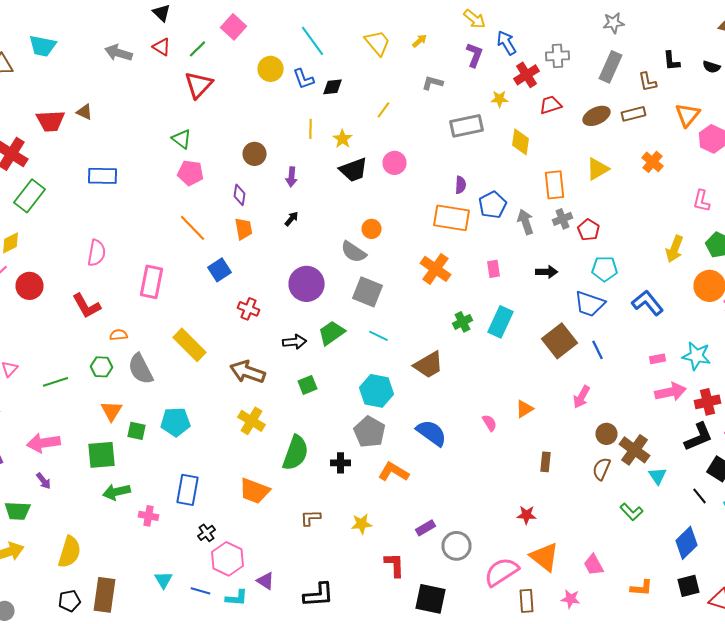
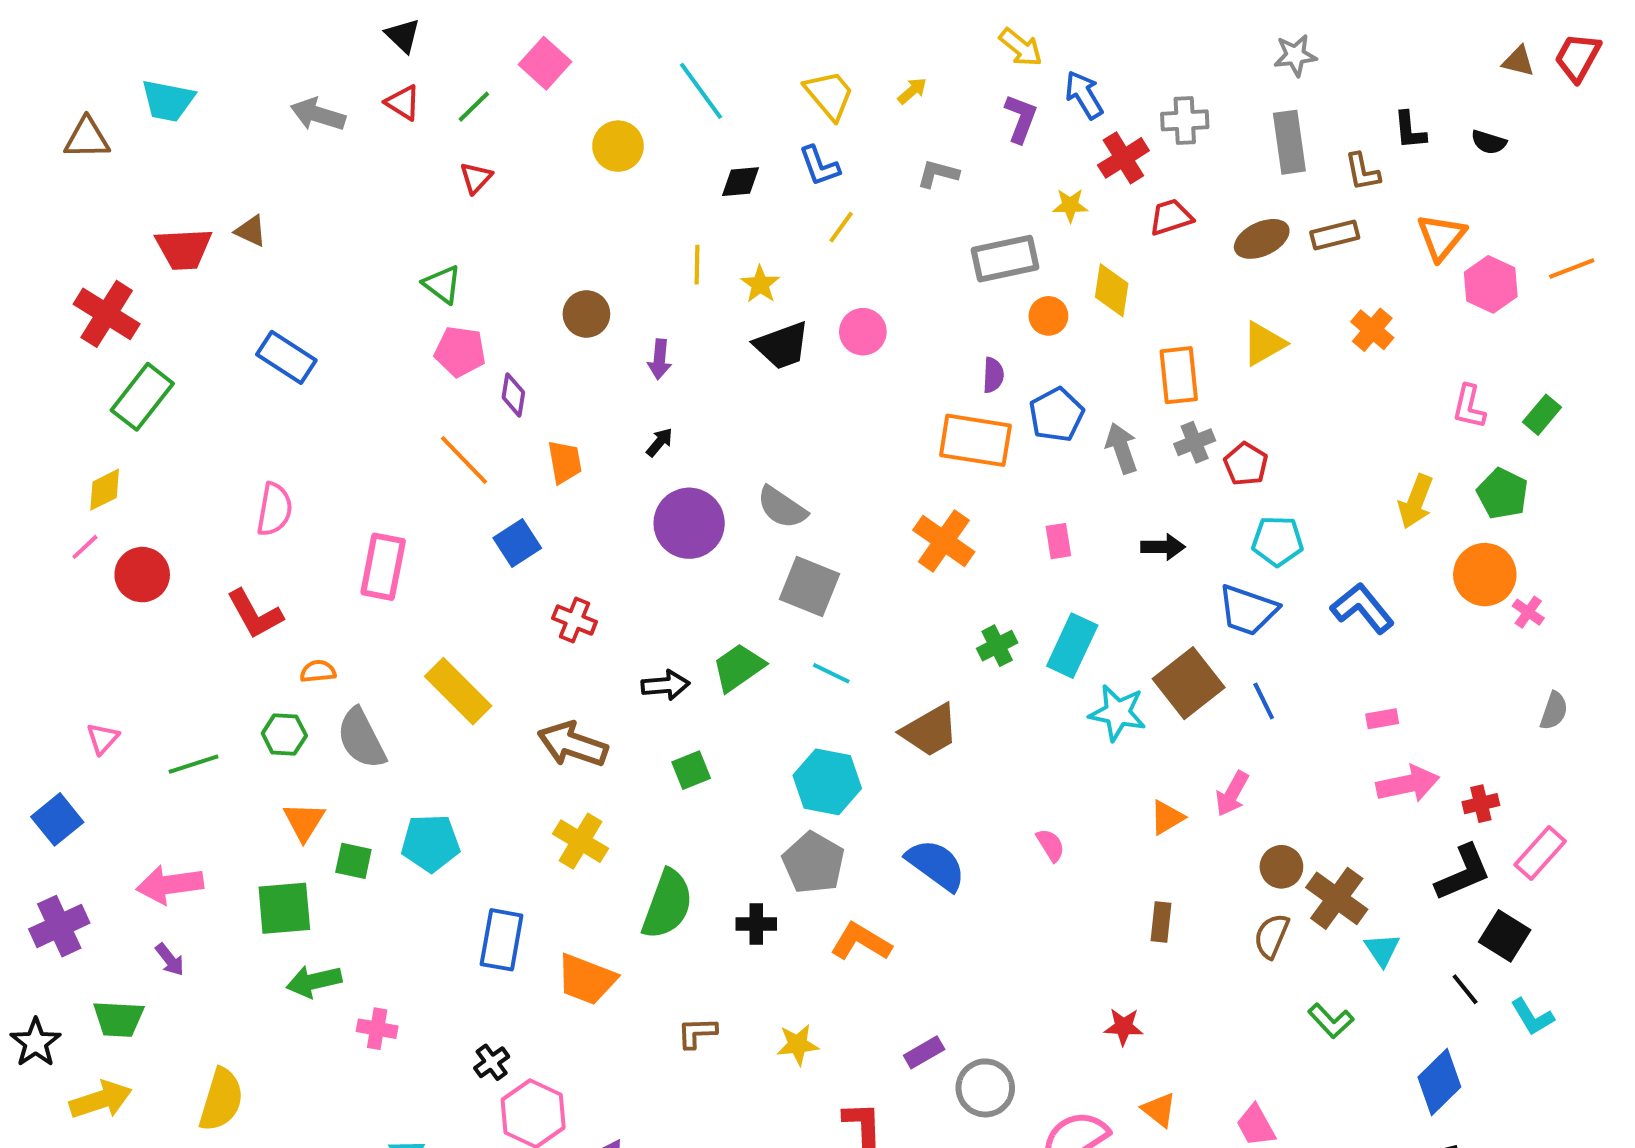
gray rectangle: (610, 67) -> (1289, 142), turned -32
blue L-shape: (304, 79) -> (819, 166), moved
red triangle: (198, 85) -> (476, 178), size x0.6
blue rectangle: (102, 176) -> (286, 357), turned 32
purple diamond: (240, 195) -> (513, 395), moved
orange circle: (372, 229) -> (1048, 316), moved
purple circle: (306, 284) -> (689, 523), moved
cyan star: (696, 356) -> (1118, 713), moved
red cross: (708, 402) -> (1481, 804), size x0.7
orange triangle: (524, 409) -> (1167, 817), moved
blue rectangle: (188, 490) -> (502, 940), moved
orange triangle: (544, 557) -> (1159, 1110), size x0.6

